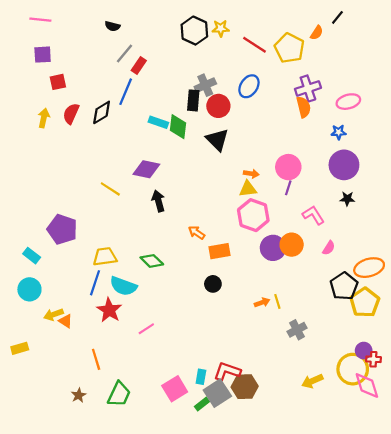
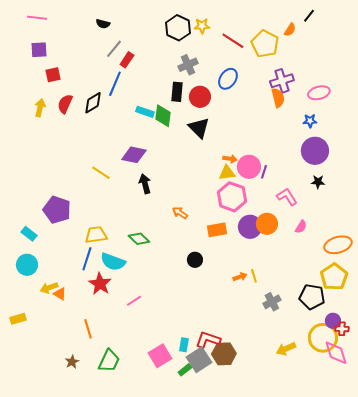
gray cross: (205, 85) -> (188, 65), moved
pink circle: (288, 167) -> (249, 167), moved
orange rectangle: (219, 251) -> (217, 230), moved
black pentagon: (344, 286) -> (312, 297), moved, turned -30

